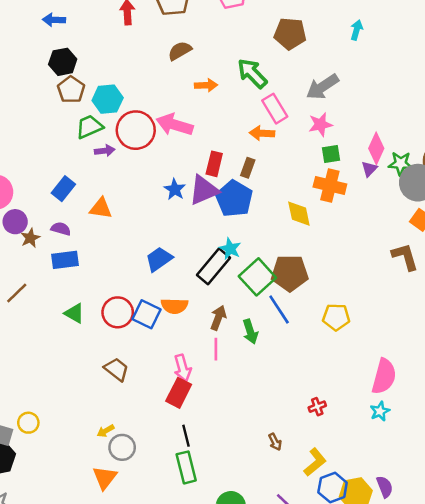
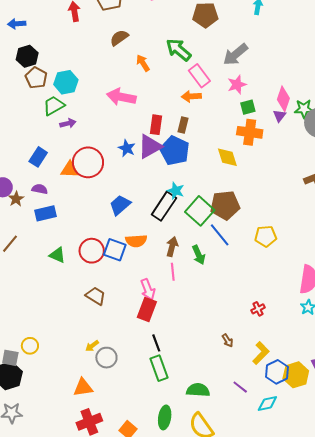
orange arrow: (206, 85) -> (143, 63), turned -114
red circle: (136, 130) -> (88, 162), moved
orange triangle: (105, 478) -> (83, 387), moved, turned 50

